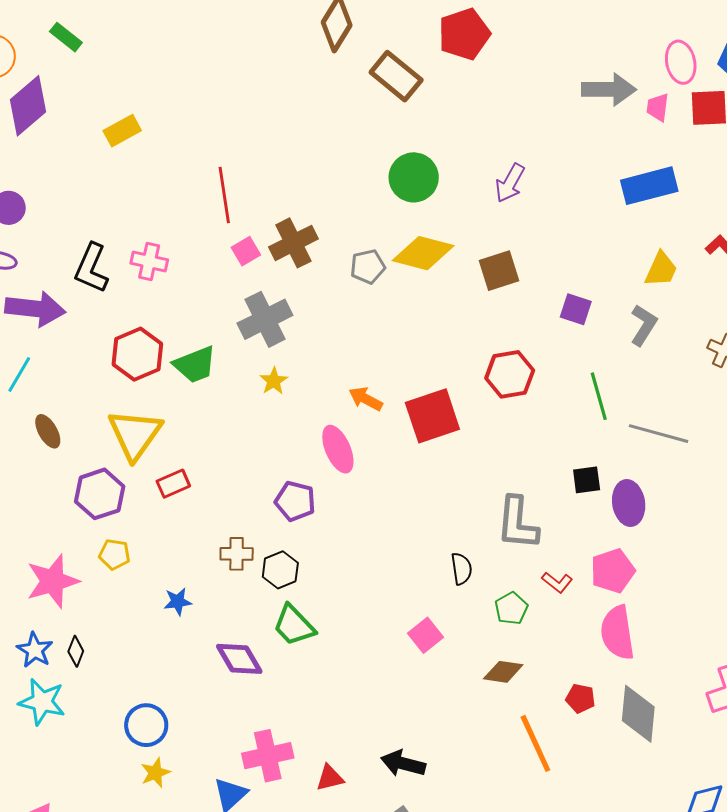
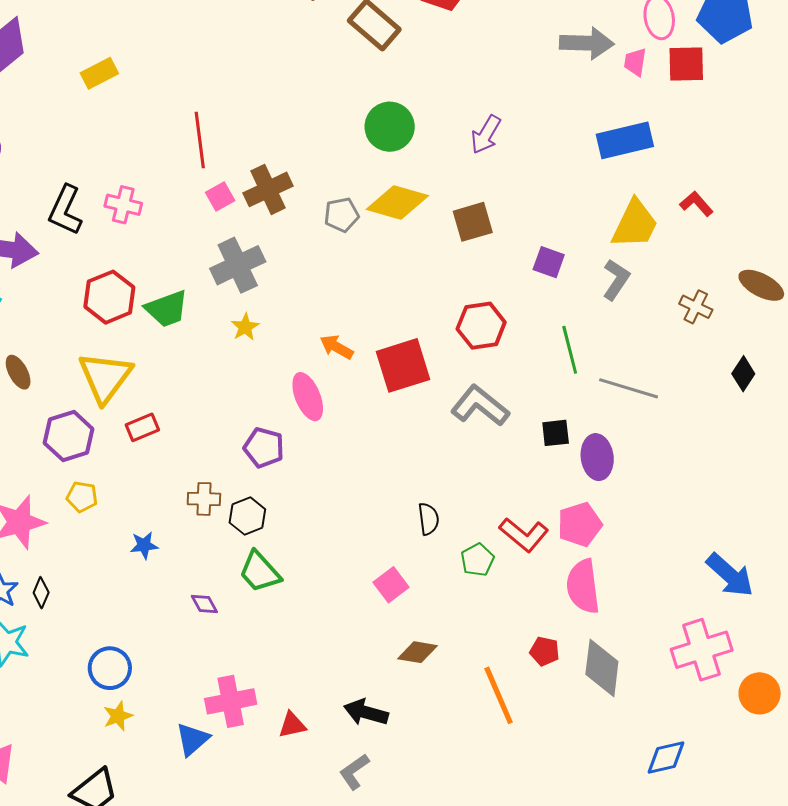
yellow trapezoid: (661, 269) -> (635, 224), size x1.4
gray L-shape: (517, 523) -> (480, 406), moved, turned 122
red L-shape: (557, 582) -> (524, 535), size x1.6
purple diamond: (239, 659) -> (204, 604), size x0.6
brown diamond: (503, 672) -> (418, 652), moved

